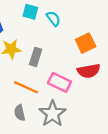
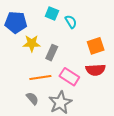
orange line: (26, 87) -> (40, 77), turned -40
gray semicircle: (20, 113) -> (32, 98), turned 144

